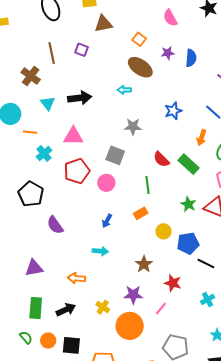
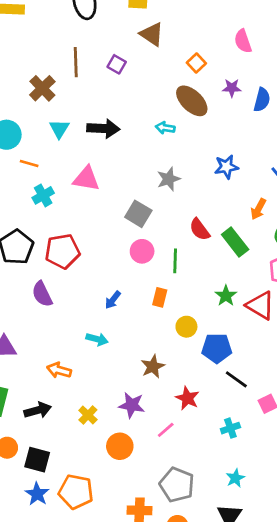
brown triangle: (103, 24) -> (152, 34), turned 36
gray star: (133, 127) -> (169, 179), turned -30
red pentagon: (77, 171) -> (62, 251), moved
pink circle: (106, 183) -> (142, 251), moved
orange rectangle: (141, 213) -> (160, 297), turned -56
orange circle: (130, 326) -> (120, 446), size x0.7

